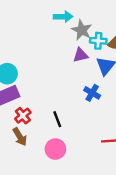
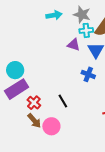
gray star: (82, 30) -> (82, 15), moved
purple triangle: (81, 55) -> (74, 45), turned 40
pink circle: (55, 149) -> (51, 126), moved

